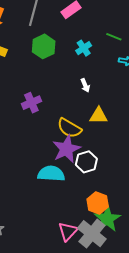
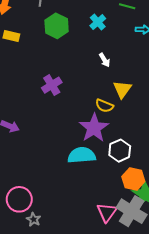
yellow triangle: (99, 116) -> (122, 89), turned -48
yellow semicircle: (69, 128) -> (104, 106), moved, size x0.7
white hexagon: (86, 162) -> (120, 151), moved

